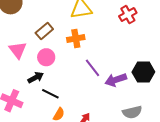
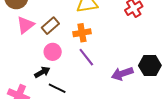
pink triangle: (18, 50) -> (25, 25), moved, turned 30
purple line: (93, 68) -> (86, 57), moved

